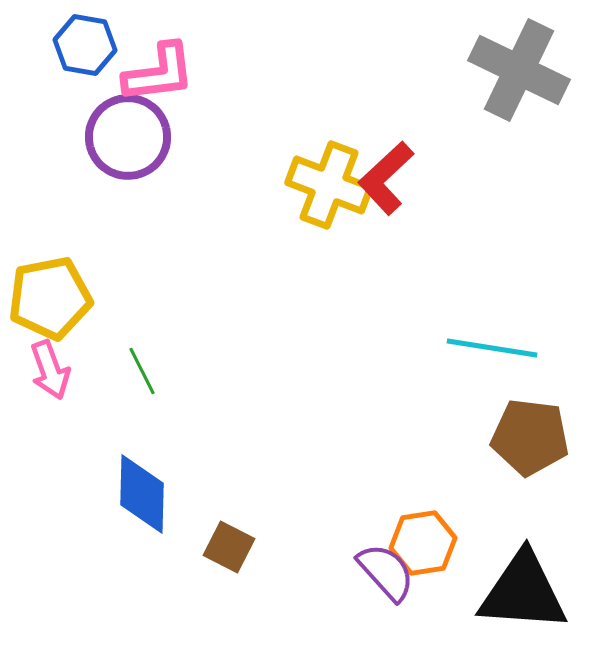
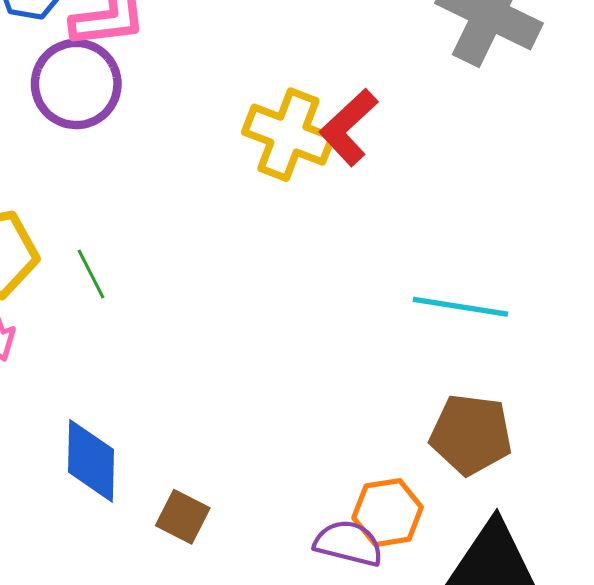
green line: (142, 371) -> (91, 274), moved
brown pentagon: (530, 437) -> (471, 434), moved
purple semicircle: (386, 572) -> (349, 543), turned -34

